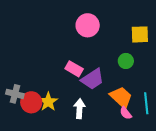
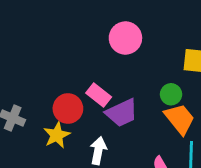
orange trapezoid: (121, 97) -> (180, 119), moved
red circle: (31, 102) -> (68, 108), moved

